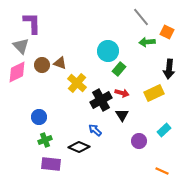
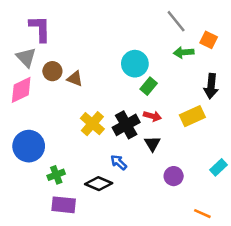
brown circle: (42, 65) -> (52, 71), moved
yellow cross: (77, 83) -> (92, 124), moved
blue circle: (39, 117) -> (29, 146), moved, size x1.6
cyan rectangle: (164, 130) -> (219, 167), moved

